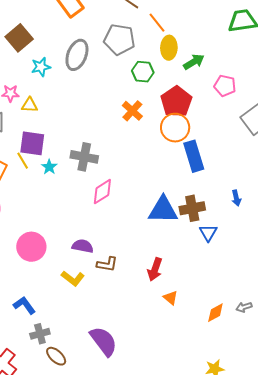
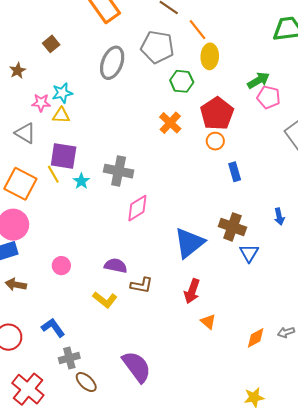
brown square: (19, 38) -> (51, 44), size x0.6
green arrow: (194, 62) -> (259, 80), moved
cyan star: (41, 67) -> (62, 93), moved
orange circle: (175, 128) -> (215, 141), size x0.6
blue rectangle: (194, 156) -> (235, 172), size x0.6
brown cross: (192, 208) -> (232, 227), turned 30
blue triangle: (163, 210) -> (189, 243), moved, turned -40
pink circle: (31, 247) -> (61, 266), size x0.6

